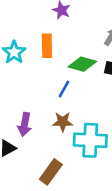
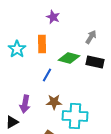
blue line: (64, 89) -> (47, 75), moved

